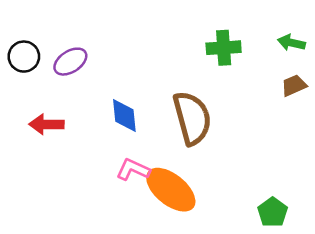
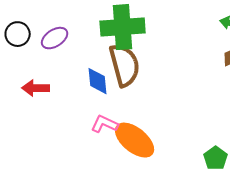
green cross: (224, 48) -> (123, 27), moved, size x1.6
brown semicircle: (192, 118) -> (125, 65), moved

